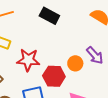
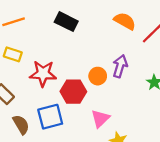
purple arrow: (95, 55) -> (120, 66), turned -120

